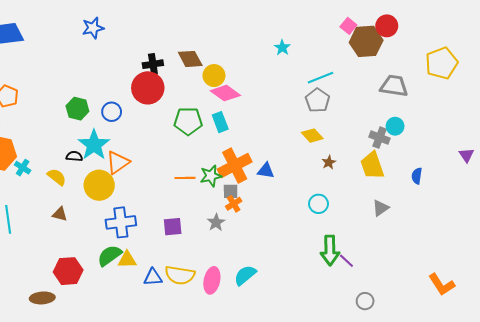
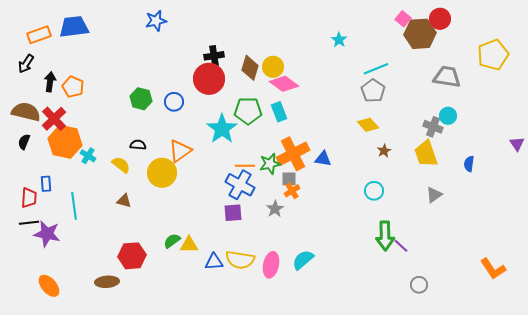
brown diamond: (190, 59) -> (250, 68), moved, turned 45
cyan star: (94, 145) -> (222, 129), moved
blue cross: (121, 222) -> (240, 185), moved, turned 36
green semicircle: (109, 256) -> (172, 241), size x0.7

